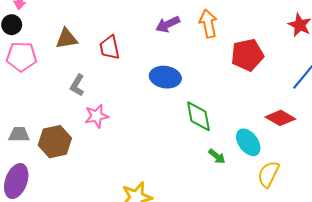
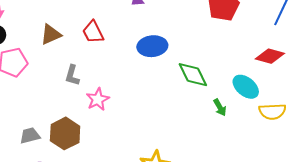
green arrow: (217, 156) -> (220, 107), turned 36
yellow semicircle: (268, 174) -> (272, 112), turned -104

